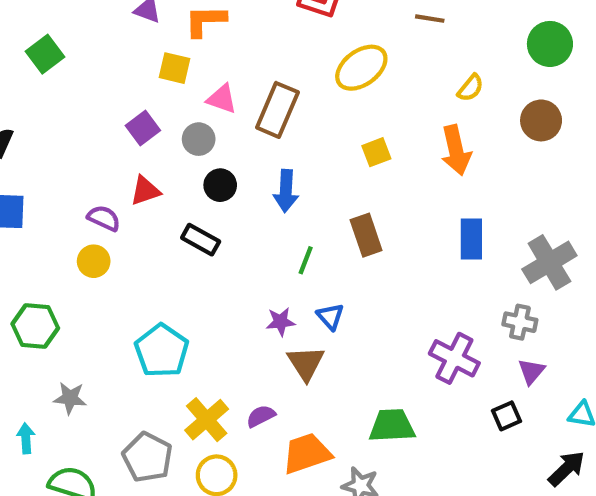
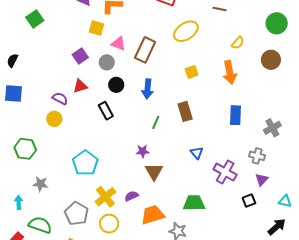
black rectangle: (201, 240) -> (106, 111), turned 30
gray cross: (549, 262) -> (272, 128), size x0.7
blue triangle: (330, 317) -> (197, 153), moved

